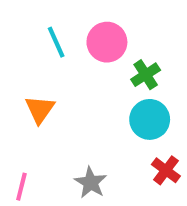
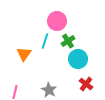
cyan line: (56, 42) -> (45, 41), moved, turned 42
green cross: (146, 75) -> (68, 41), moved

